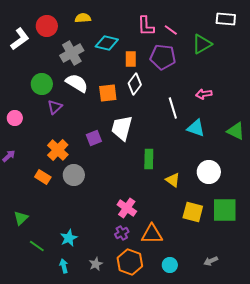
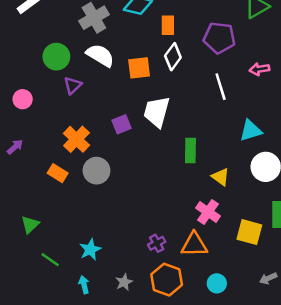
purple pentagon: (163, 57) -> (219, 38), moved
cyan triangle: (196, 128) -> (251, 131), moved, turned -36
pink cross: (127, 208) -> (208, 212), moved
yellow square: (193, 212) -> (249, 232), moved

